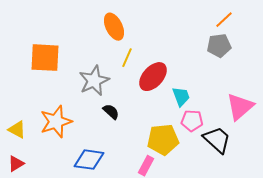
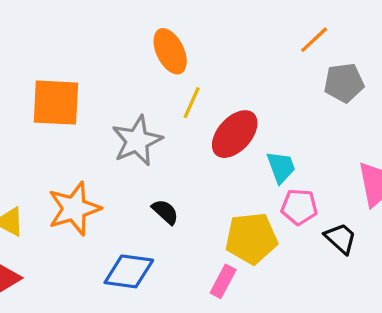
orange line: (224, 20) -> (314, 40), moved
black semicircle: (111, 112) -> (165, 212), moved
black trapezoid: (217, 140) -> (341, 238), size x0.7

